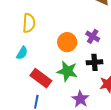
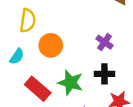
orange circle: (67, 42) -> (51, 45), moved

